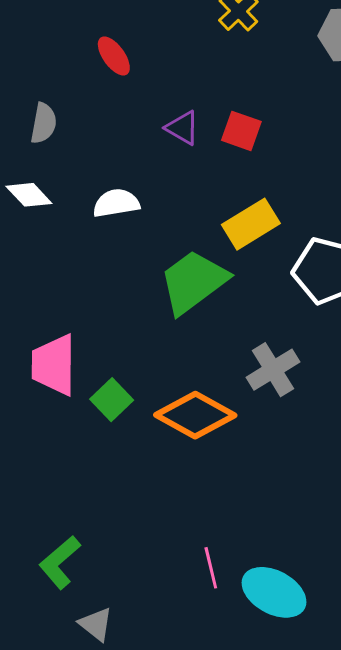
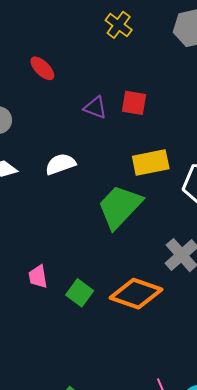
yellow rectangle: (251, 224) -> (151, 163), turned 30
pink trapezoid: (54, 365) -> (38, 277), size x0.6

